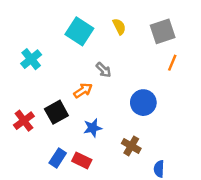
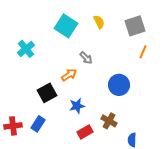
red cross: (24, 121) -> (13, 126), moved, turned 30
blue rectangle: (58, 158) -> (38, 124), moved
red rectangle: (82, 160) -> (85, 132), moved, turned -56

